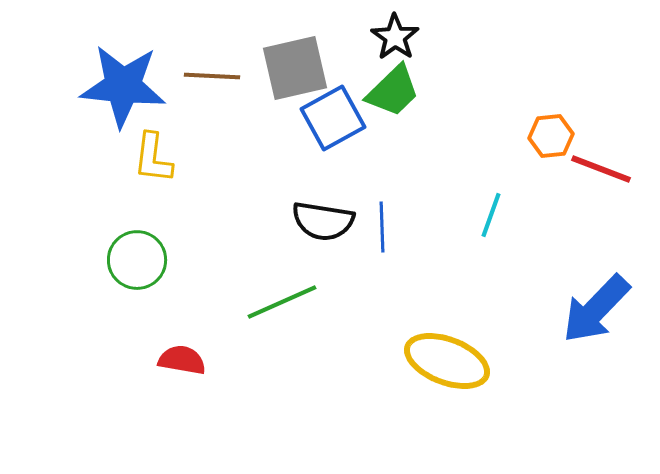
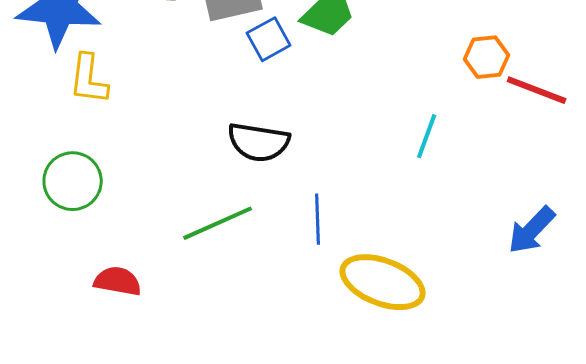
blue square: (333, 118) -> (269, 39), size x0.7
blue line: (382, 227) -> (318, 219), moved
blue arrow: (596, 309) -> (532, 230), size x0.7

